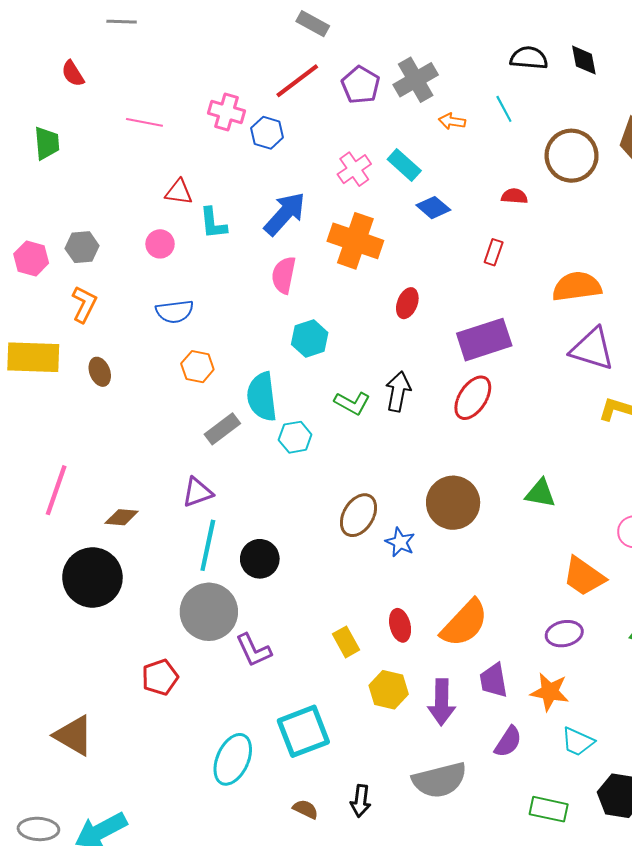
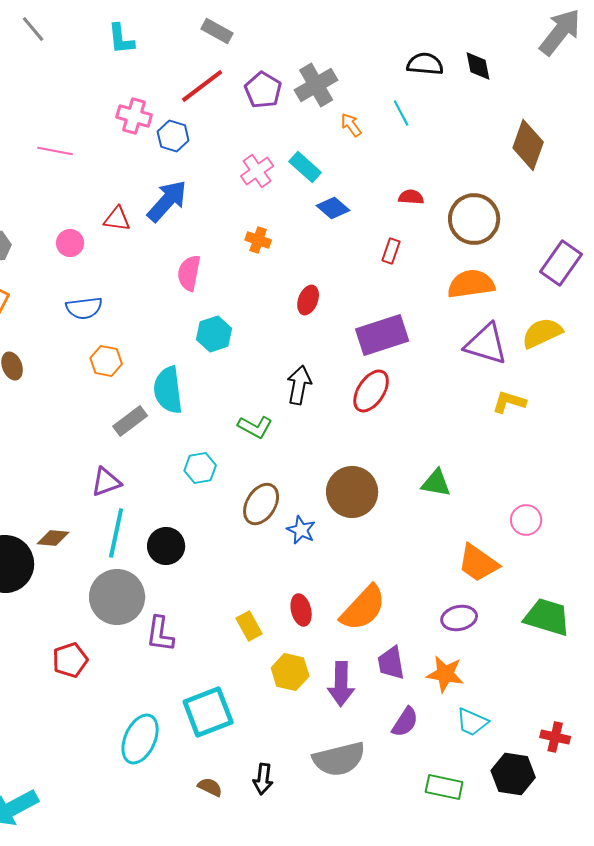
gray line: (122, 22) -> (33, 29), turned 48
orange arrow: (452, 121) -> (351, 125), turned 45
pink line: (144, 122) -> (55, 151), moved
brown circle: (572, 156) -> (474, 219), moved
red triangle: (179, 192) -> (117, 219), moved
blue arrow: (285, 214) -> (167, 201), moved
cyan L-shape: (213, 223) -> (121, 39), moved
orange cross: (355, 241) -> (258, 240), size x0.5
green L-shape: (352, 403) -> (255, 427), moved
cyan hexagon: (295, 437) -> (200, 468), moved
brown diamond: (122, 517) -> (53, 538), moved
purple L-shape: (254, 650) -> (160, 634), turned 33

